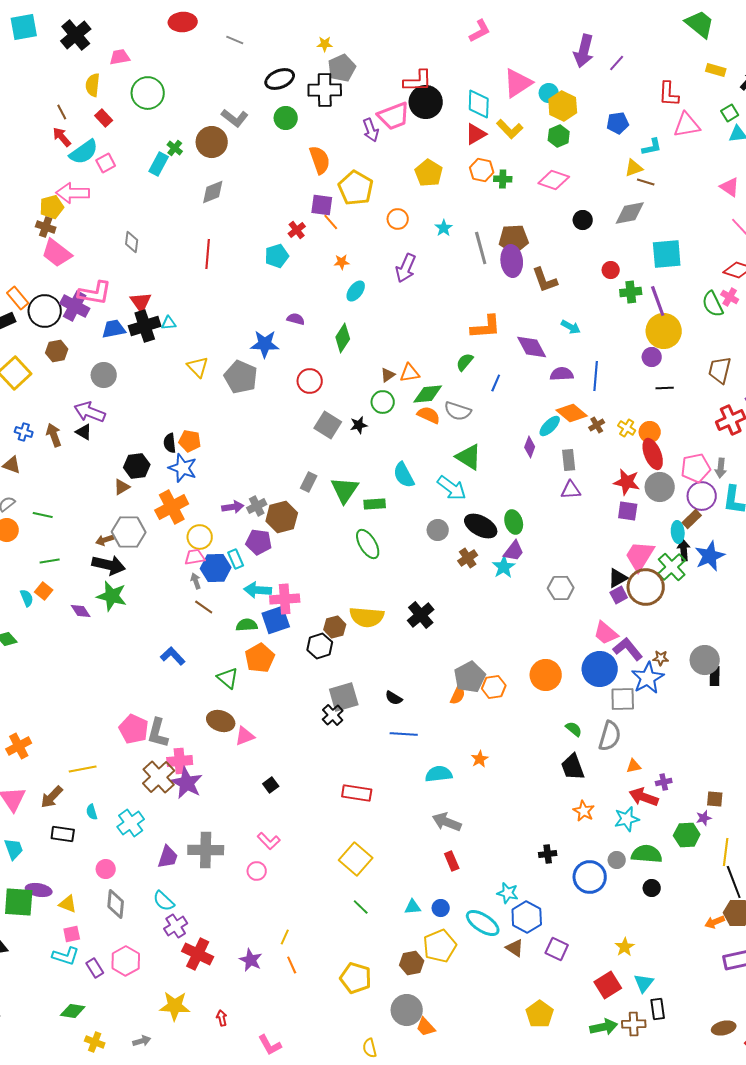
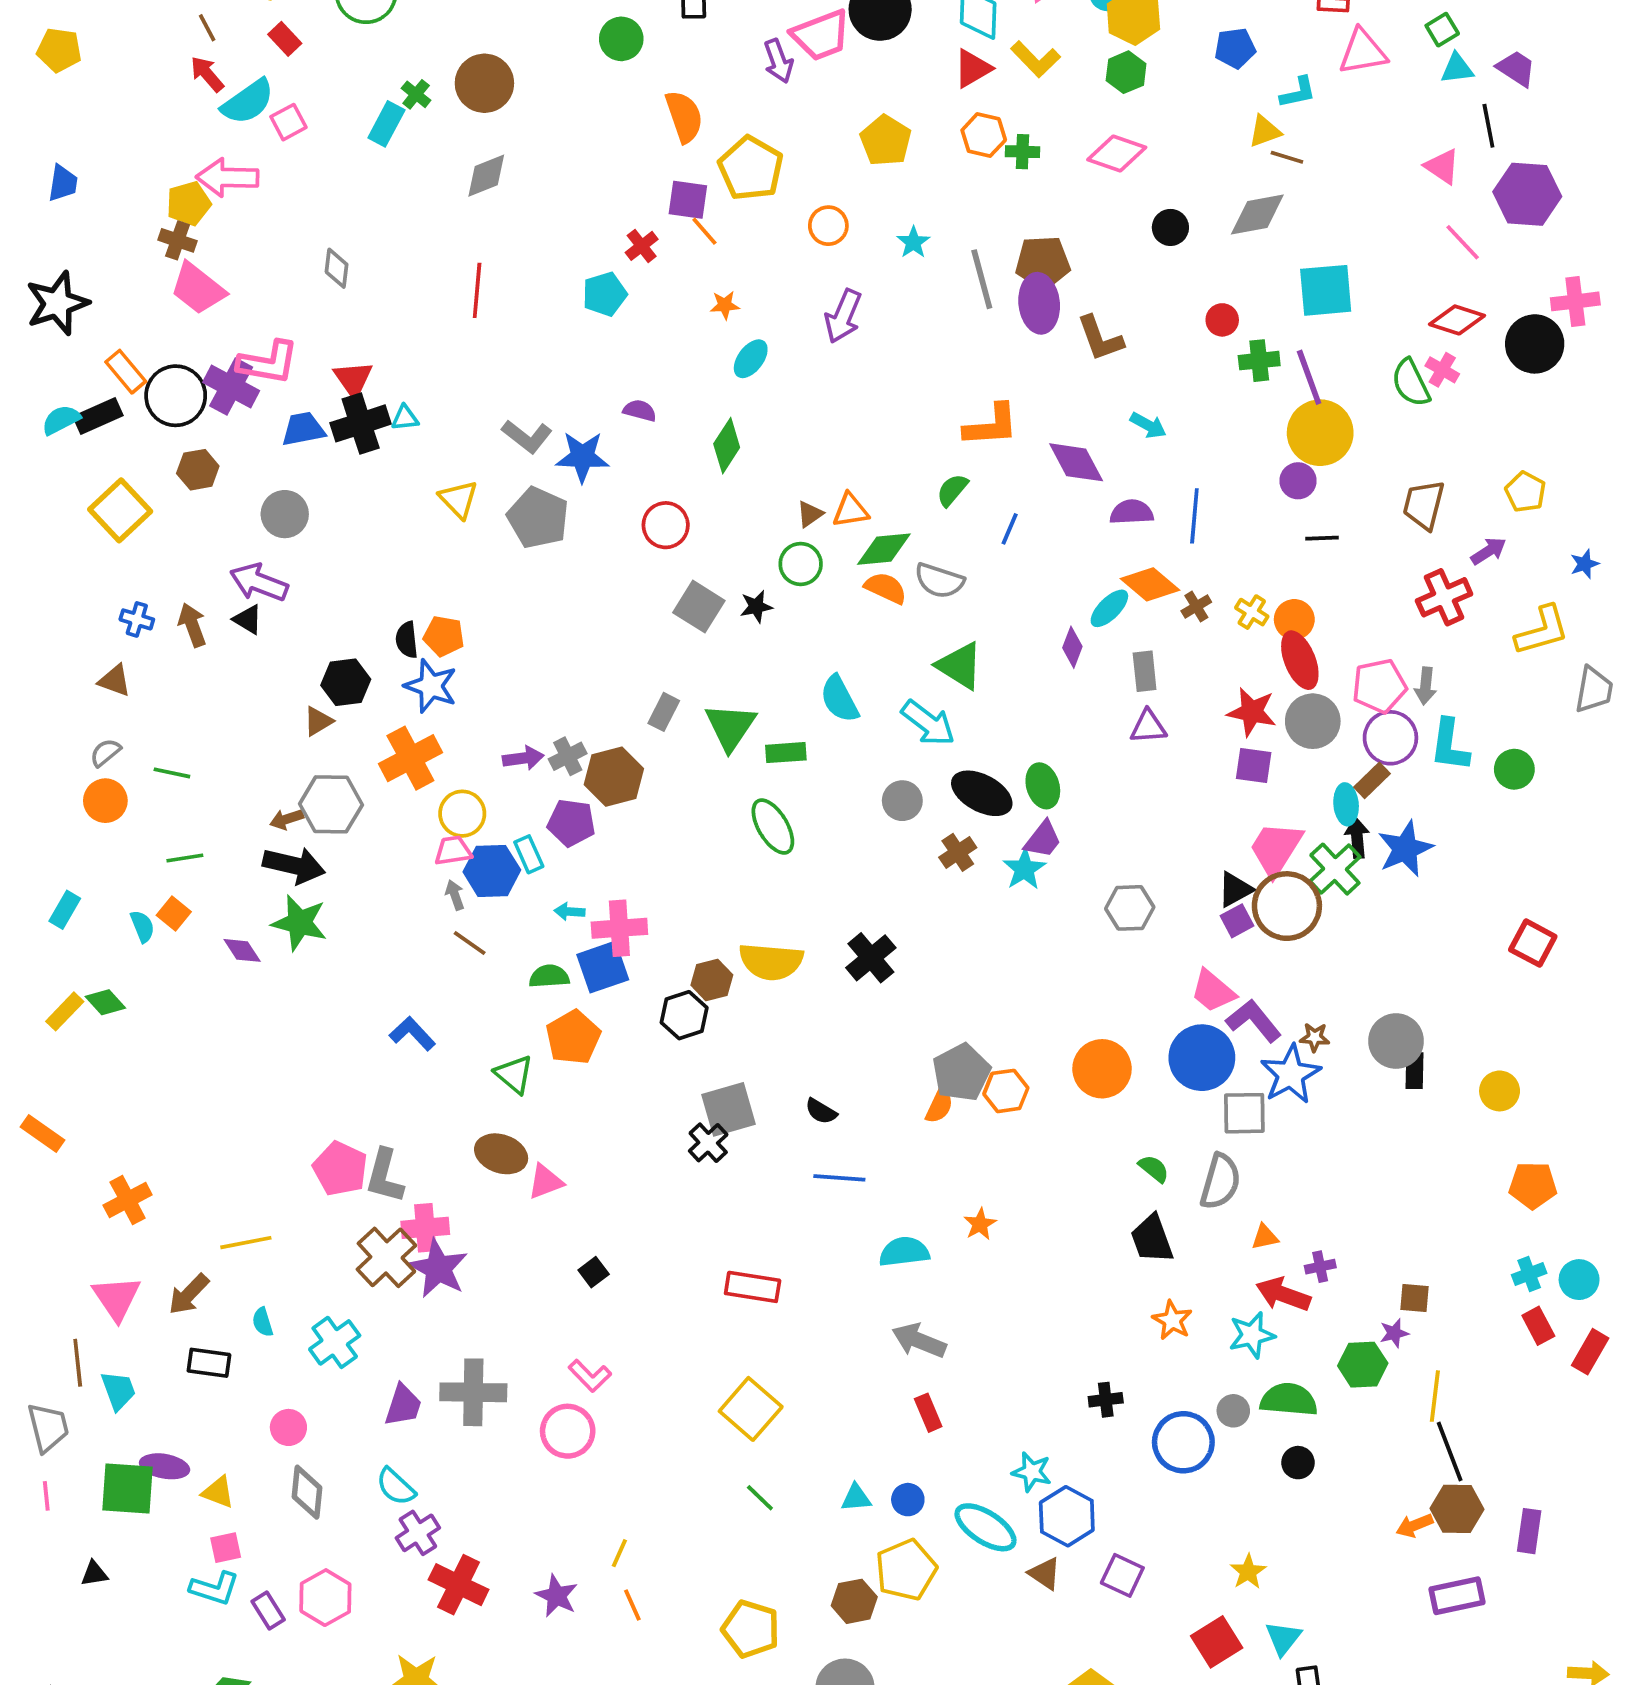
gray L-shape: (235, 118) -> (527, 436), moved
cyan arrow: (258, 590) -> (569, 912), size x0.6
pink circle: (257, 871) -> (568, 1431), size x1.5

